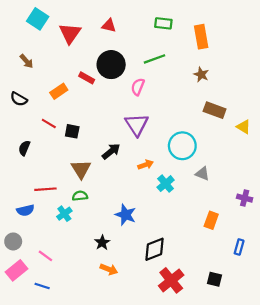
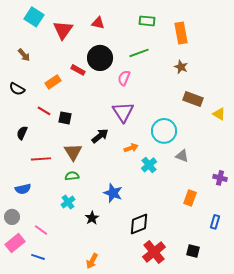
red line: (45, 189) -> (41, 159), moved
cyan cross: (64, 214) -> (68, 202), moved
orange arrow: (109, 269) -> (92, 261), moved, turned 98

